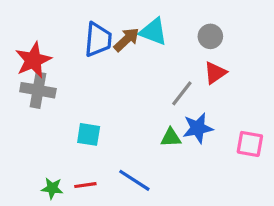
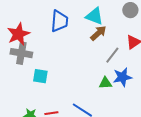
gray circle: (210, 36) -> (130, 10), moved
brown arrow: (127, 40) -> (98, 33), moved
cyan square: (89, 134) -> (40, 76), moved

